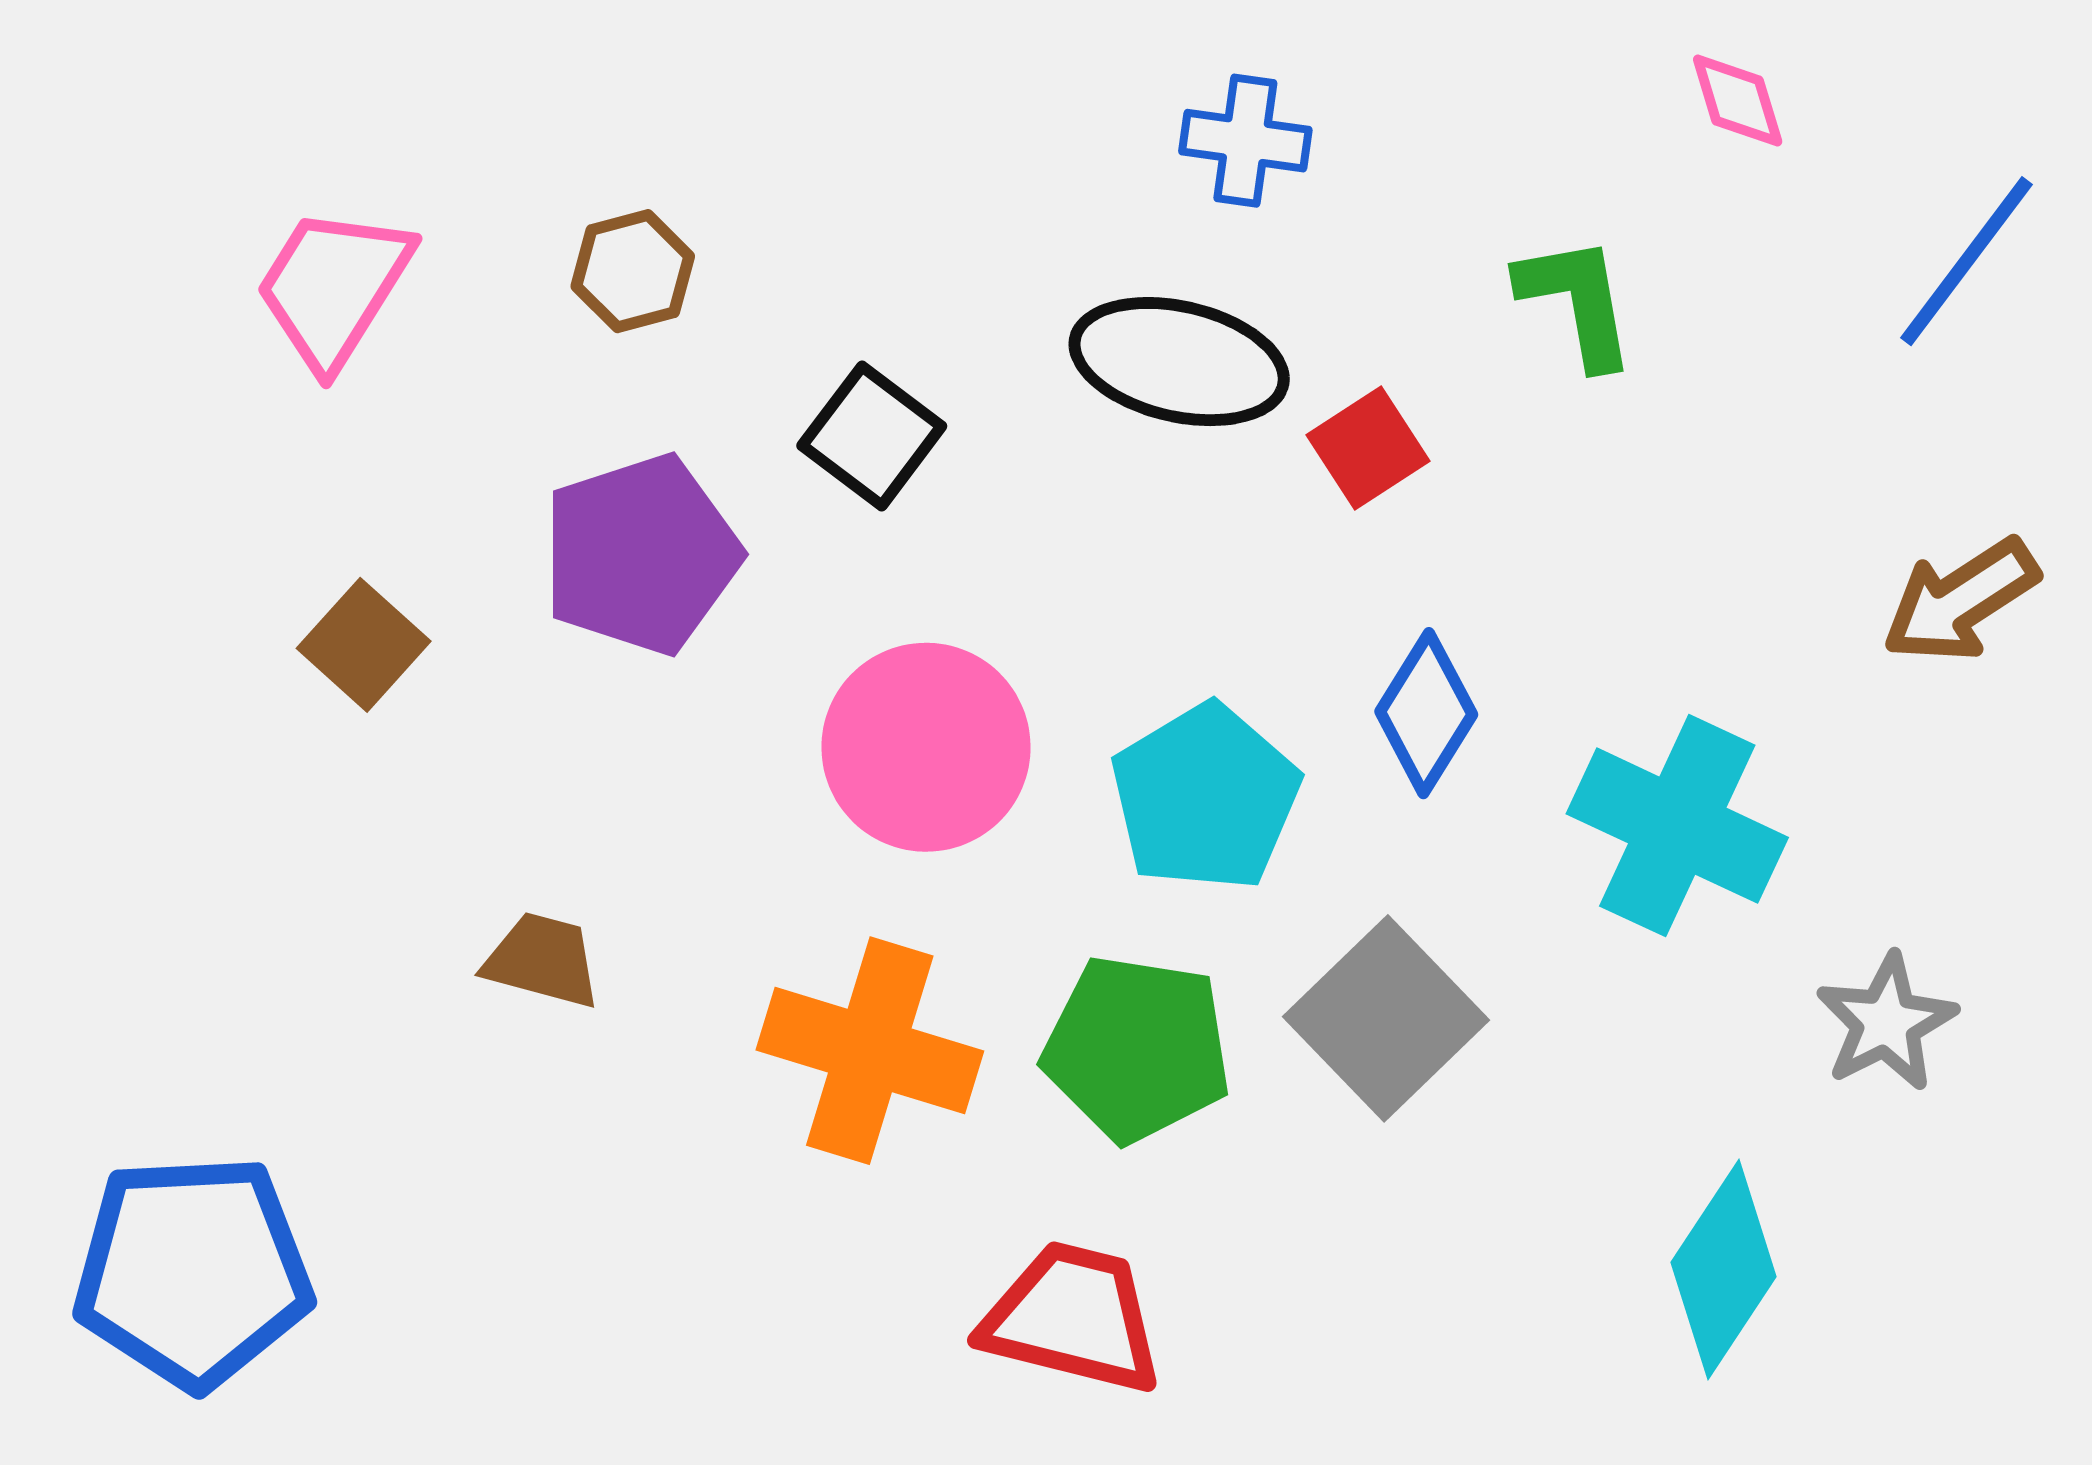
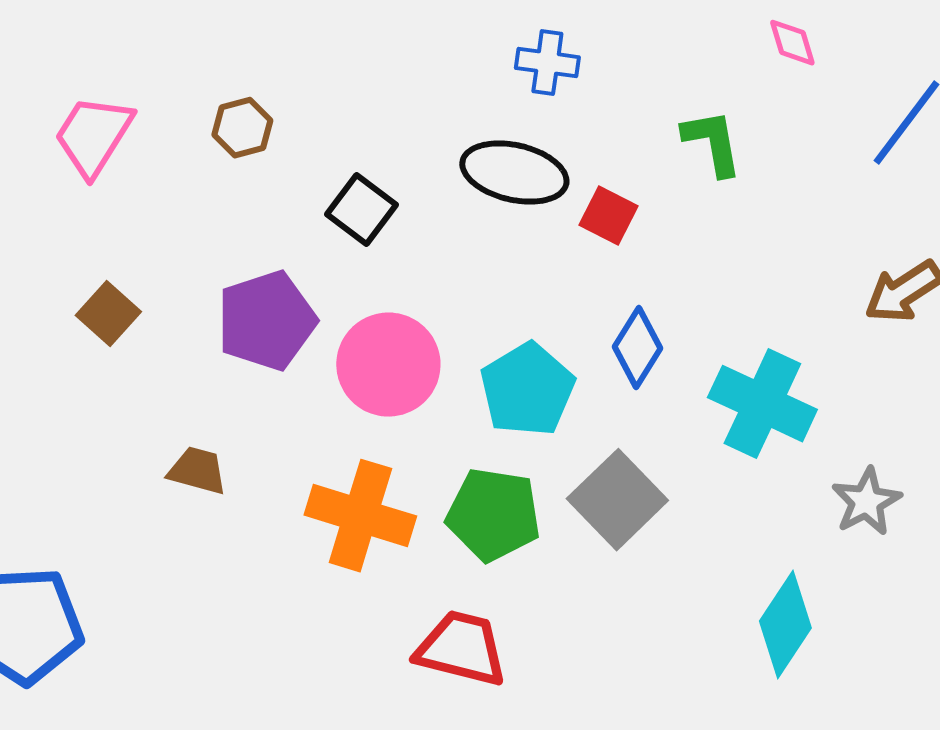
red square: (1368, 448) -> (608, 216), turned -30
purple pentagon: (641, 554) -> (266, 321), moved

